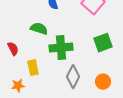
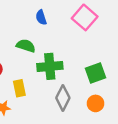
green square: (103, 43) -> (96, 73), moved

